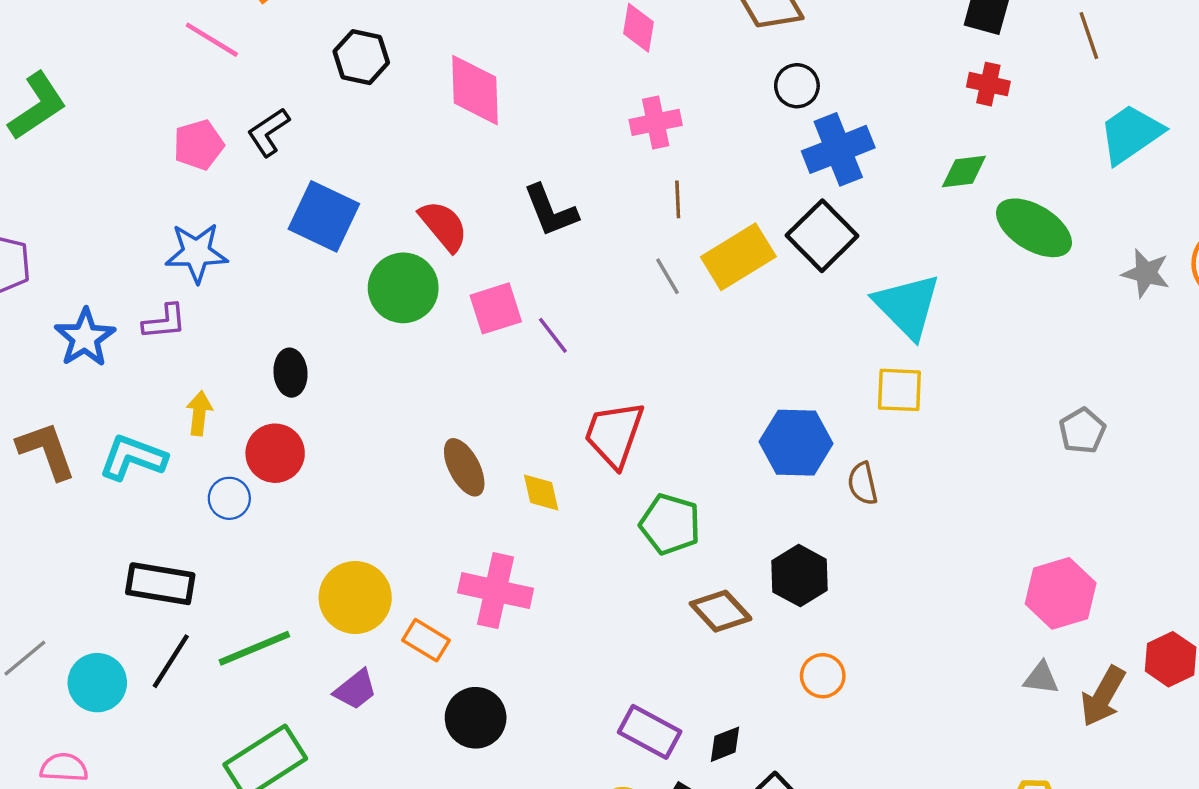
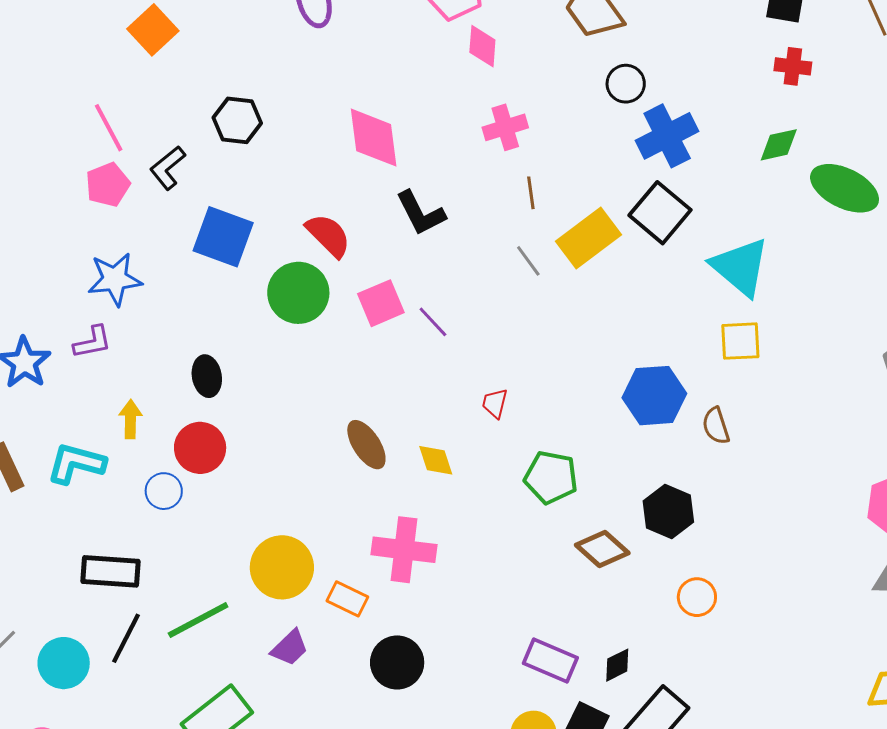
pink line: (212, 40) -> (109, 128), moved, turned 36
black hexagon: (361, 57) -> (237, 120), moved
pink diamond: (475, 90) -> (374, 138), moved
red trapezoid: (614, 434) -> (495, 403), size x0.5

